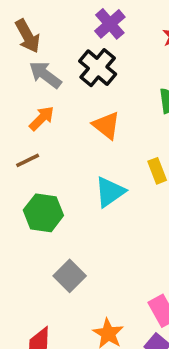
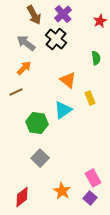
brown arrow: (28, 36) -> (34, 15), moved
orange triangle: (106, 125) -> (68, 80), moved
green hexagon: (43, 213) -> (37, 123), moved

